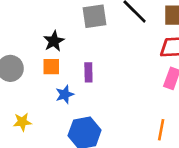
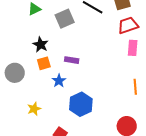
purple rectangle: (88, 72) -> (72, 60), turned -64

